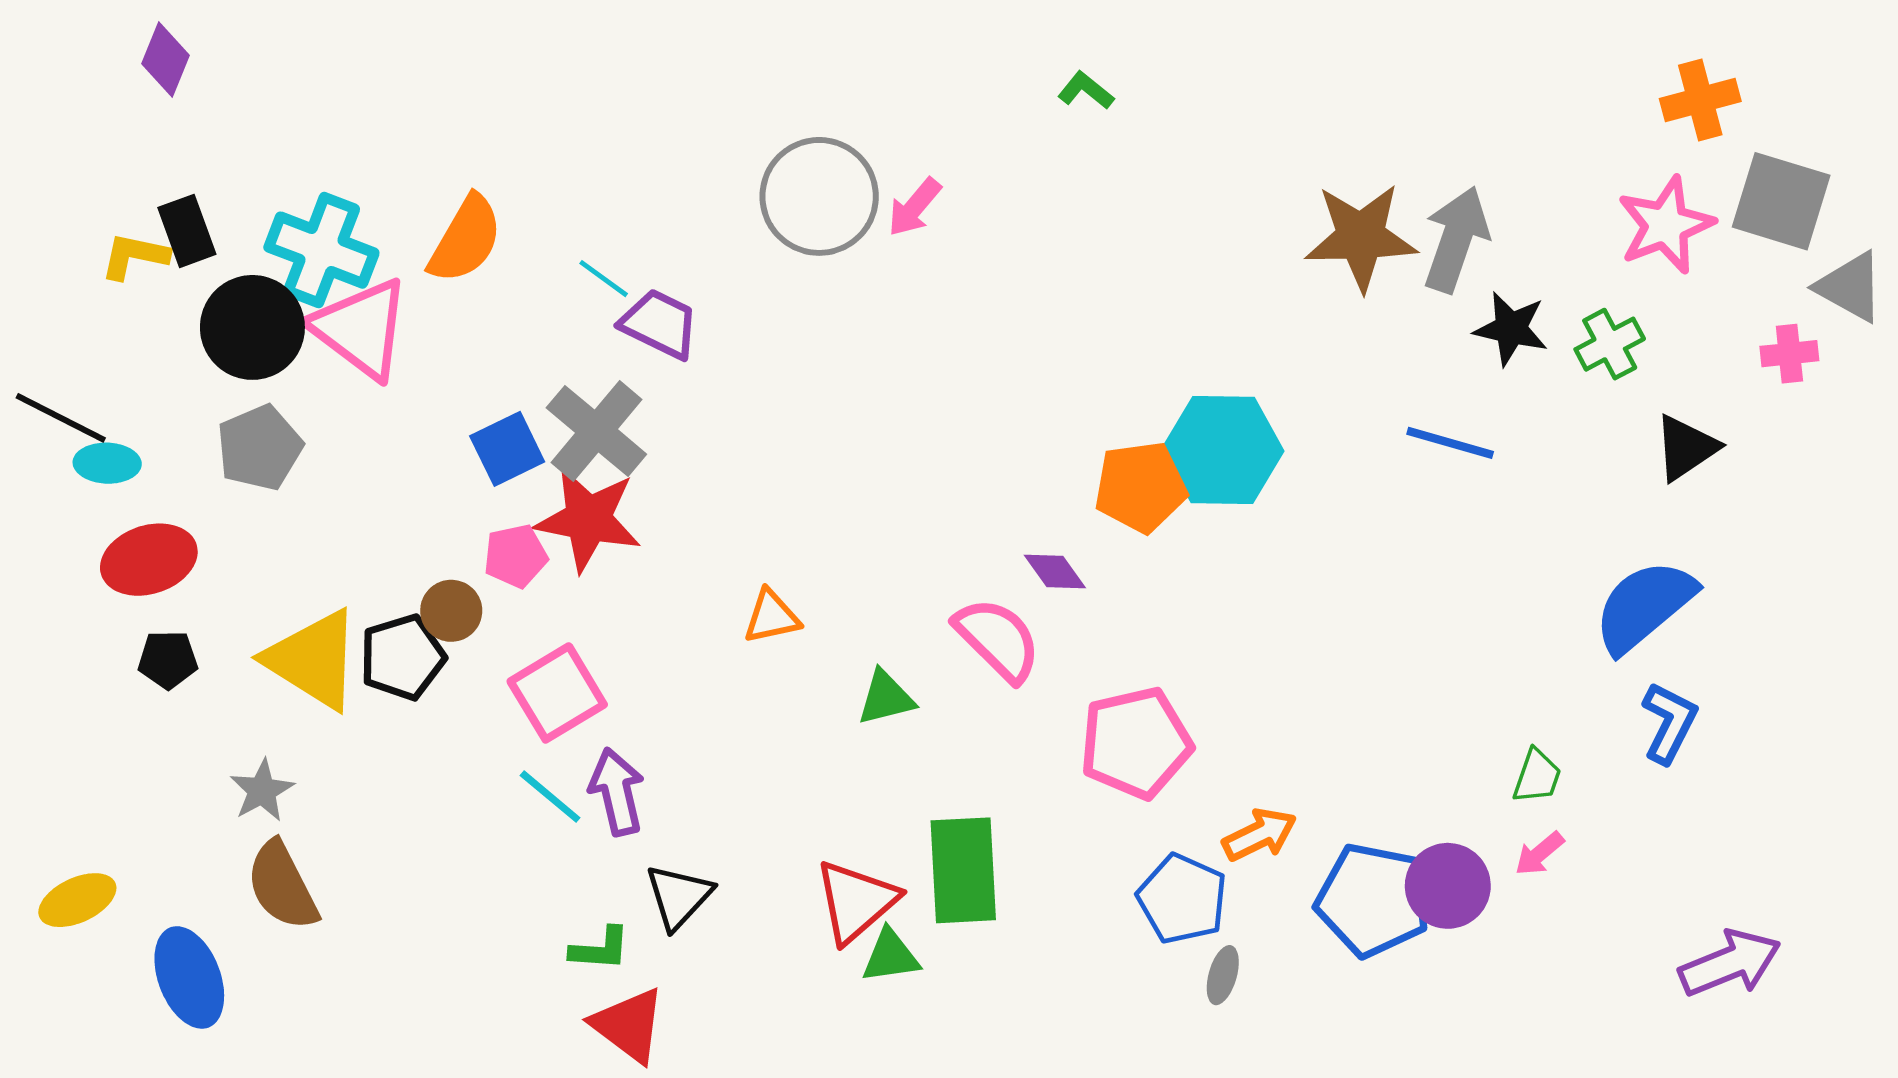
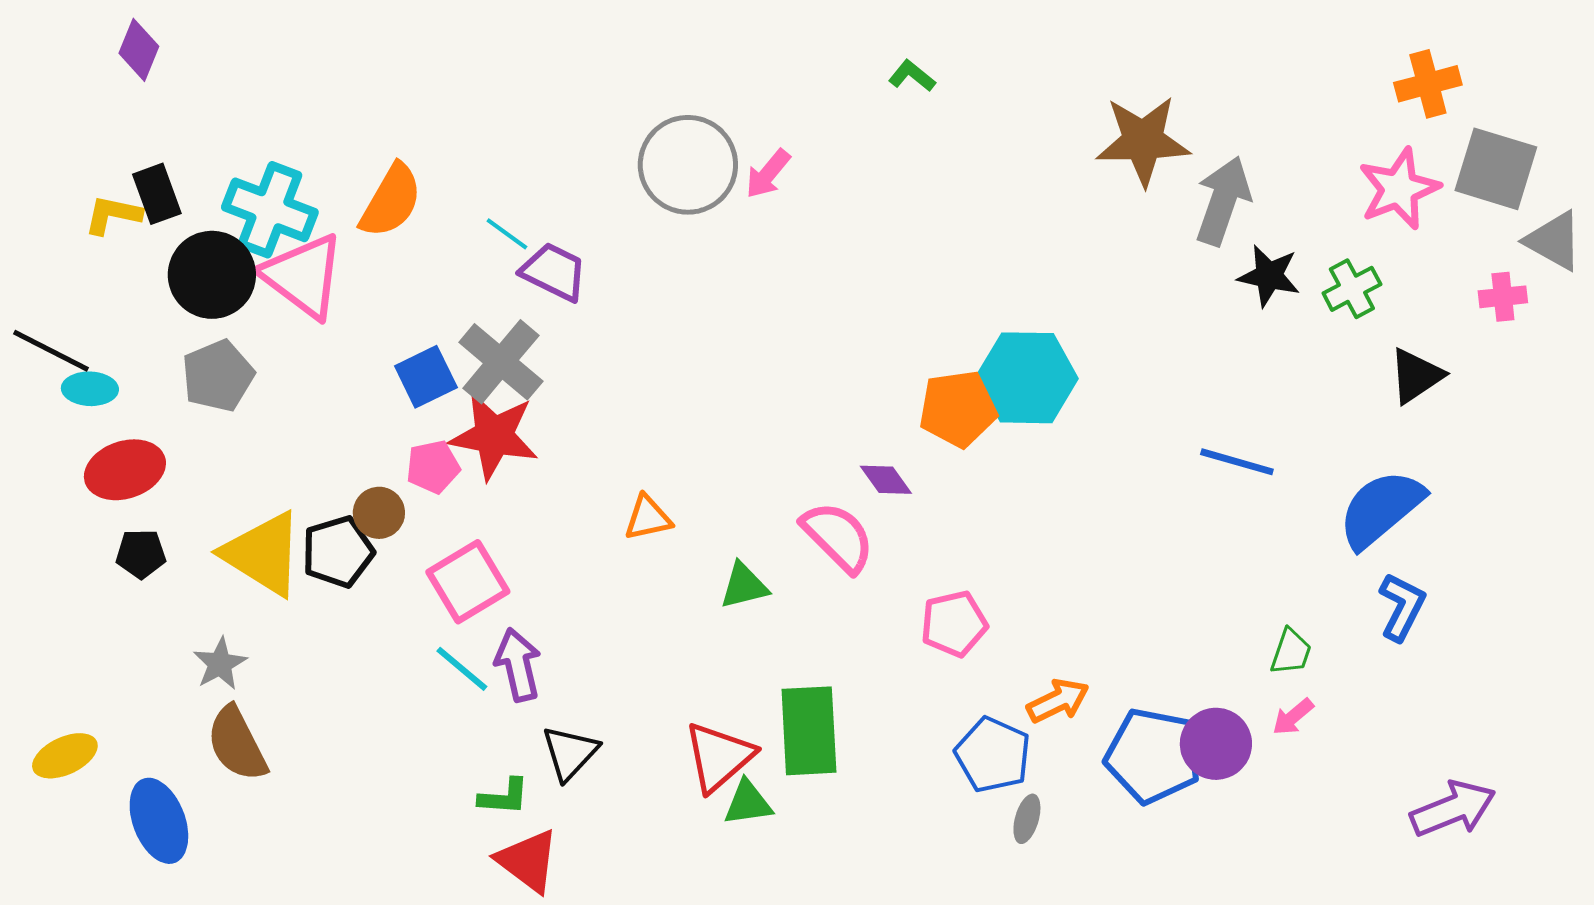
brown star: (1361, 237) -> (1143, 141), moved
blue line: (1450, 443) -> (1237, 462), moved
pink pentagon: (1136, 743) -> (954, 624), size x0.7

